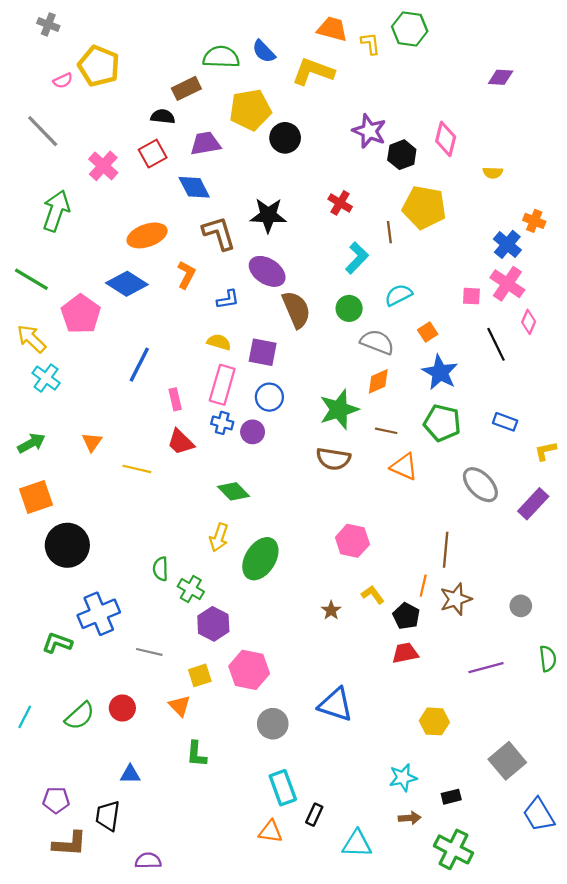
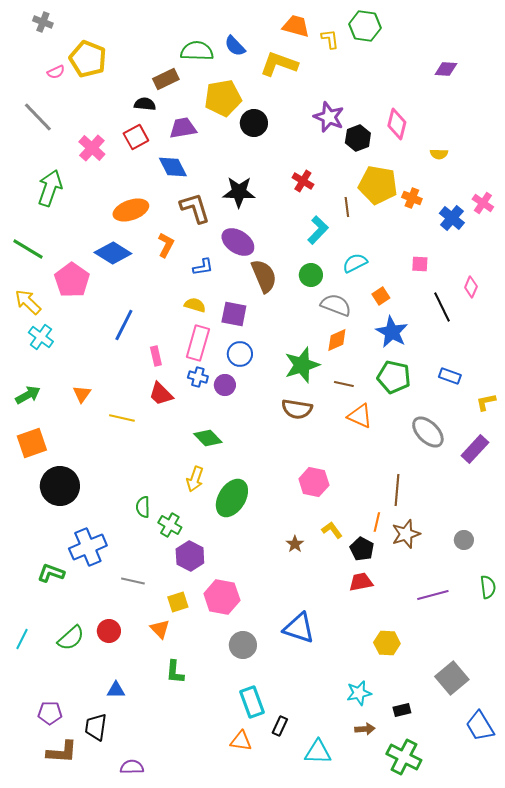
orange cross: (534, 221) -> (412, 198), moved
pink cross: (507, 284) -> (483, 203), moved, size x0.7

